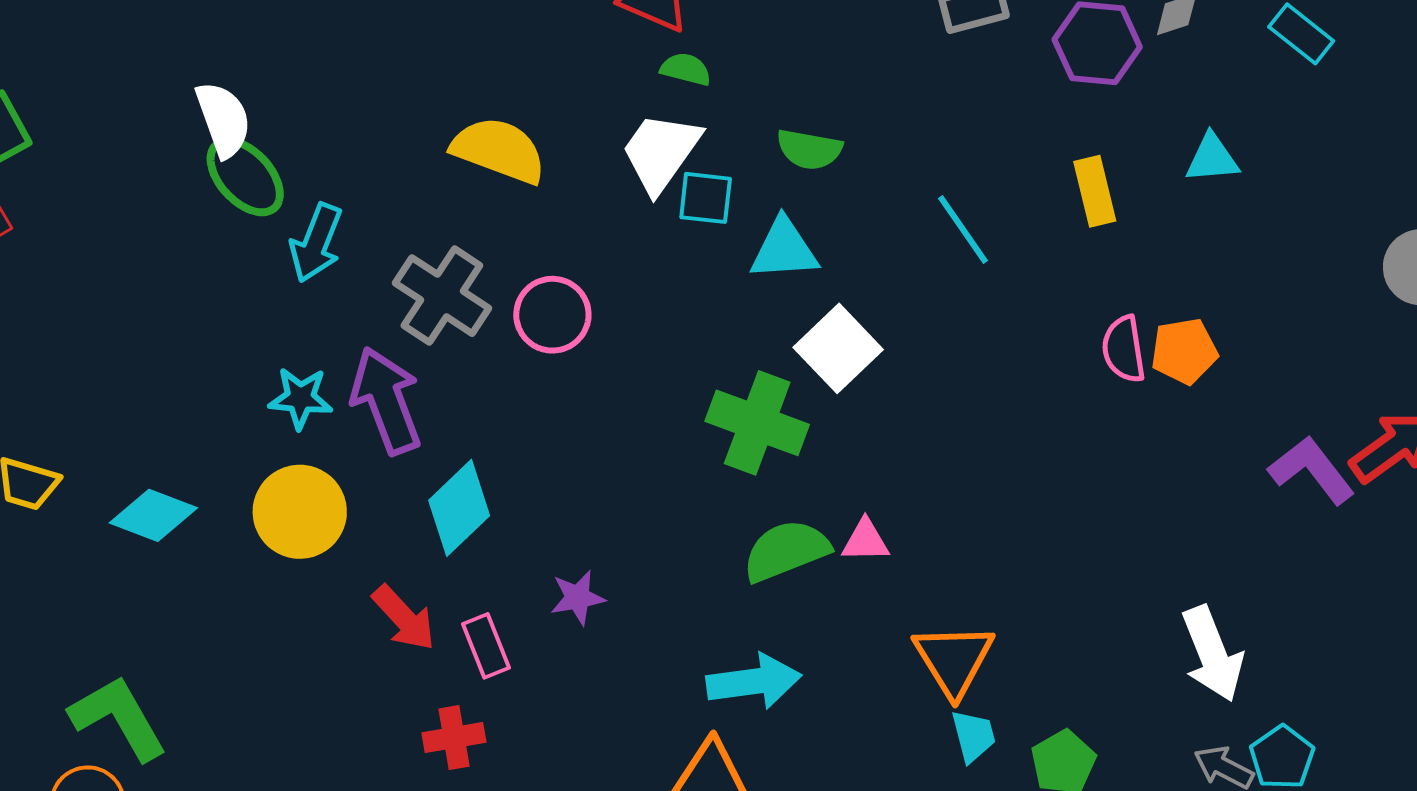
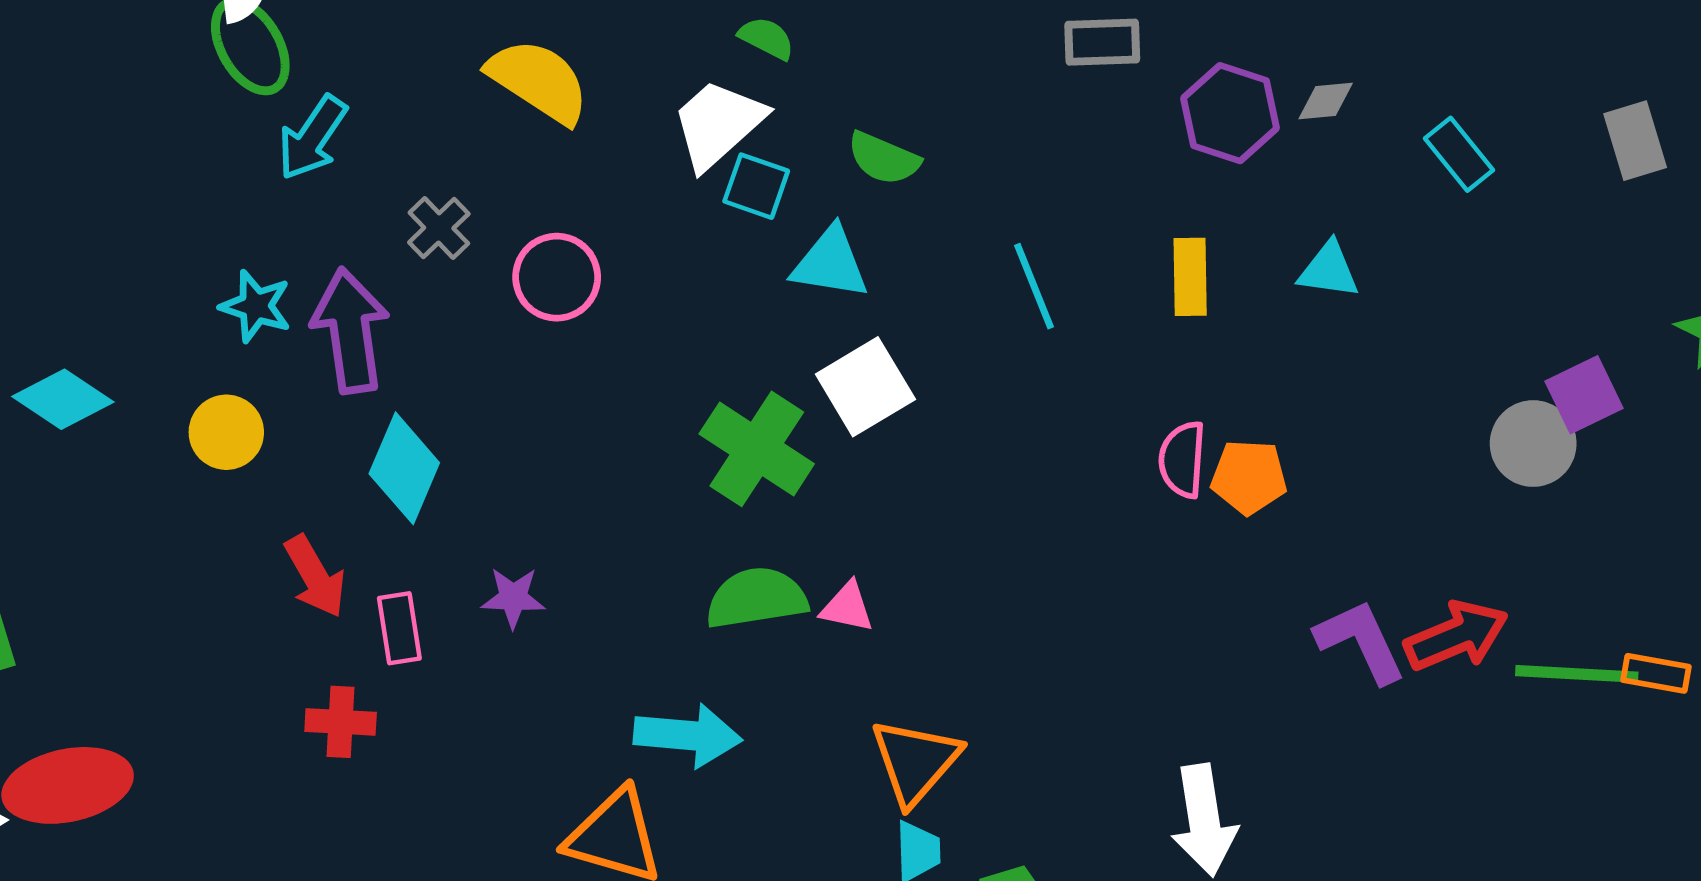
gray cross: (442, 296) -> (439, 228), size x0.6
cyan diamond: (459, 508) -> (404, 468), turned -36
yellow circle: (300, 512) -> (226, 432), size x0.7

